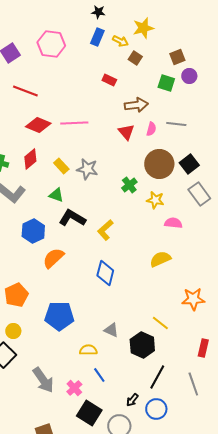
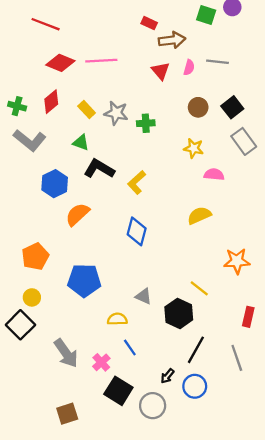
red rectangle: (109, 80) -> (149, 23), moved
brown circle: (159, 164) -> (198, 107), size x0.6
green cross: (129, 185) -> (146, 123), moved, turned 35

